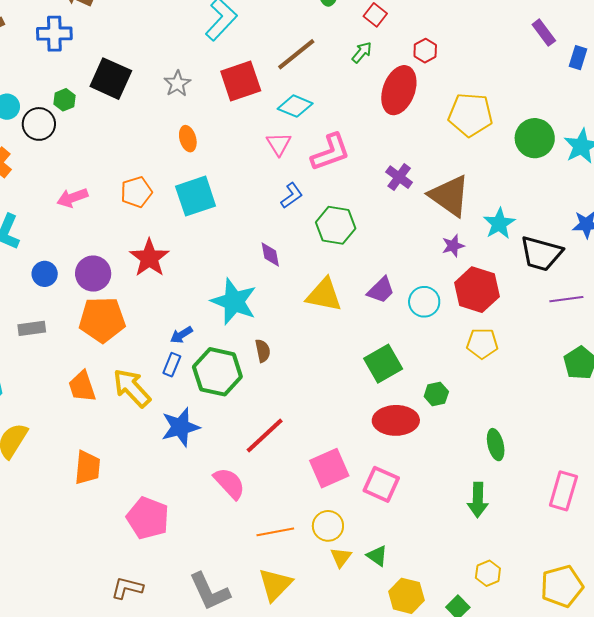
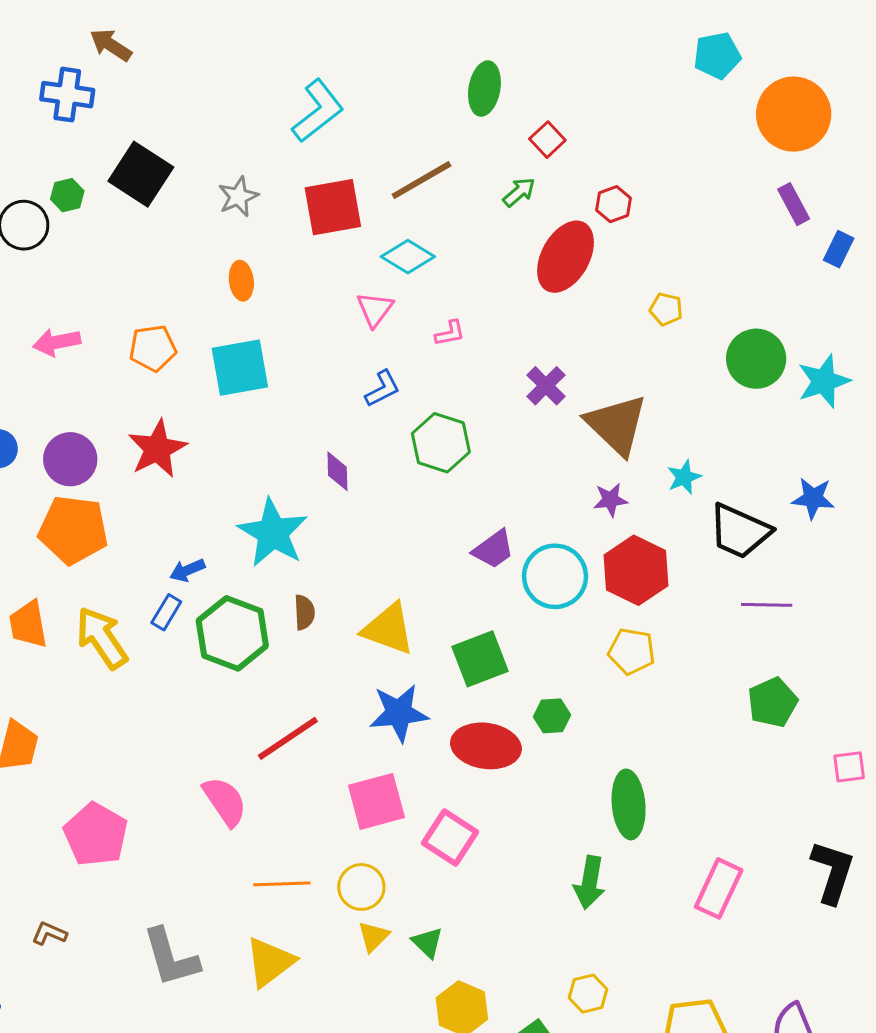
yellow pentagon: (470, 115) -> (666, 309), size x0.5
pink L-shape: (330, 152) -> (450, 333), size x0.5
cyan star: (499, 224) -> (684, 477), size x0.7
yellow triangle: (324, 295) -> (388, 629), moved
cyan circle: (424, 302) -> (555, 576), size x1.4
blue star: (180, 427) -> (399, 713), moved
green ellipse: (496, 445) -> (629, 804), size x1.4
brown L-shape: (127, 588) -> (49, 933), size x0.7

